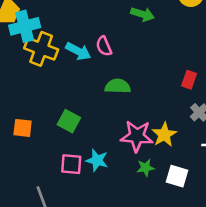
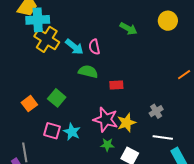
red rectangle: (189, 80) -> (116, 85), moved, turned 56
green semicircle: (118, 86) -> (88, 72), moved
orange square: (23, 128) -> (29, 104), moved, turned 35

